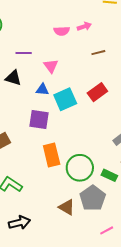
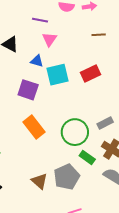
purple line: (24, 53) -> (40, 20), moved
orange rectangle: (52, 155) -> (34, 127), turned -35
green circle: (80, 168) -> (75, 132), moved

